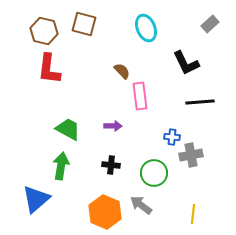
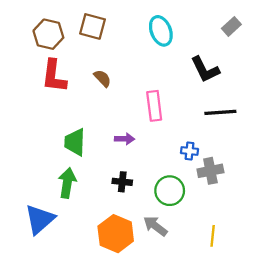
brown semicircle: (122, 71) -> (102, 78), moved
green trapezoid: (68, 129) -> (75, 142), turned -116

